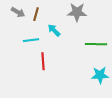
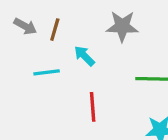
red line: (43, 61) -> (93, 107), moved

